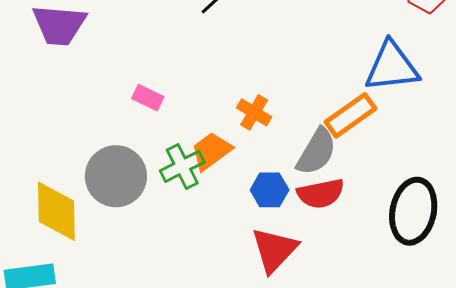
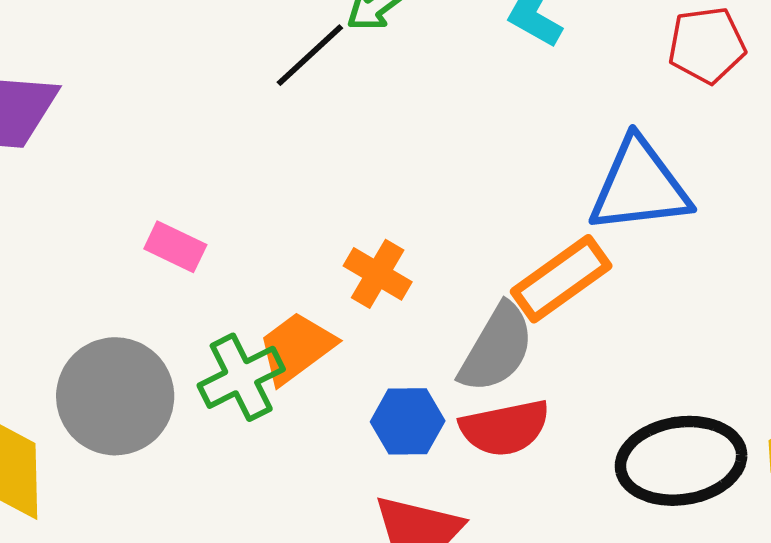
black ellipse: (413, 211) -> (681, 461), turned 70

